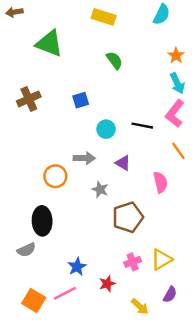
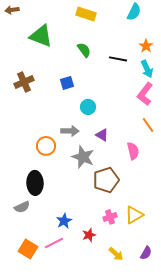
green semicircle: (115, 60) -> (84, 50), moved
black line: (142, 126) -> (118, 59), moved
gray star: (100, 189) -> (83, 157), size x1.6
purple semicircle: (170, 294) -> (146, 253), moved

